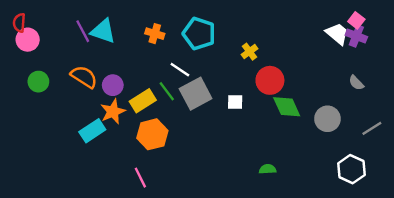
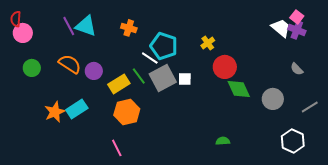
cyan pentagon: (199, 34) -> (164, 46), moved
white square: (235, 102) -> (185, 79), moved
orange star: (113, 112) -> (55, 112), moved

